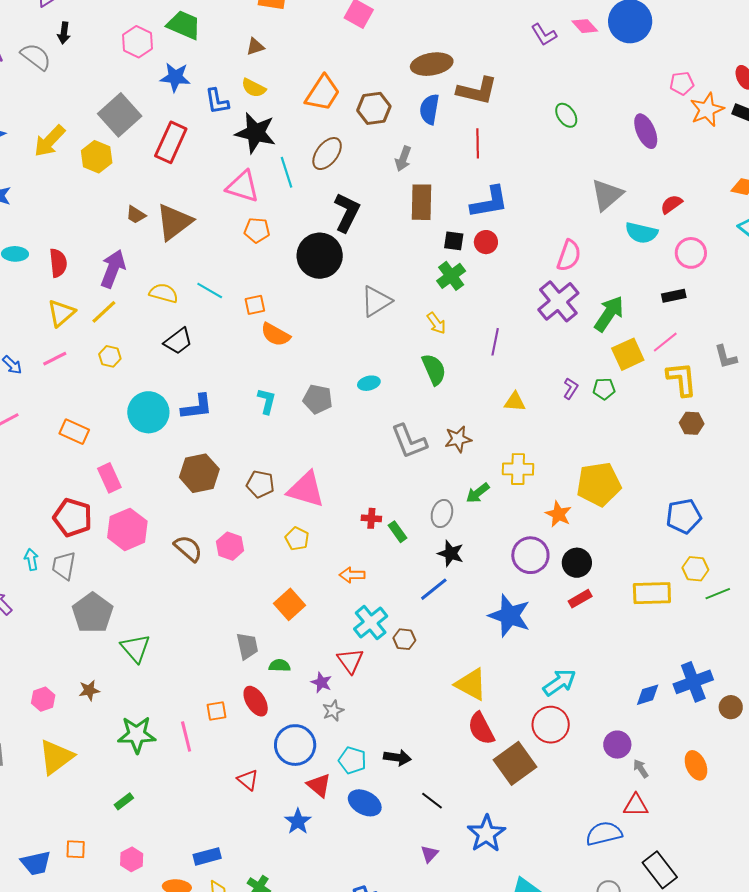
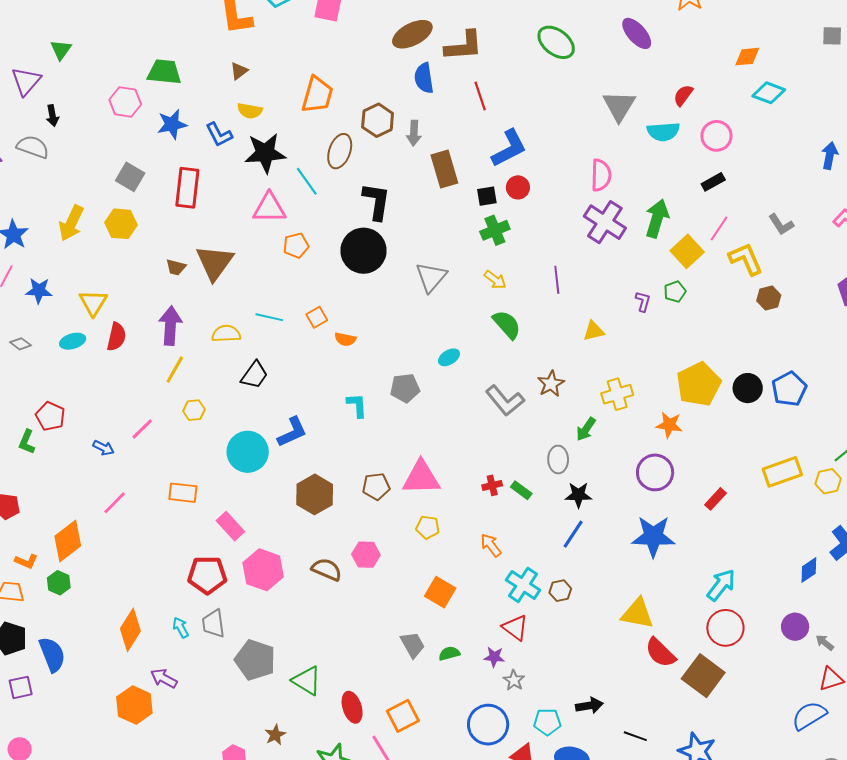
brown hexagon: (374, 108) -> (378, 120), moved
gray square: (120, 115) -> (130, 177), size x0.7
green ellipse: (566, 115) -> (556, 42), size x1.5
red semicircle: (58, 263) -> (116, 337), turned 36
green cross: (451, 276) -> (495, 230), turned 32
yellow triangle: (61, 313) -> (93, 303), moved
orange semicircle: (275, 335) -> (345, 339), size x0.7
black circle: (577, 563) -> (748, 388), moved
yellow hexagon: (695, 569) -> (828, 481), moved
orange arrow: (352, 575) -> (491, 545), turned 70
red ellipse: (256, 701) -> (352, 707), moved, turned 32
orange square: (217, 711) -> (403, 716), size x1.5

